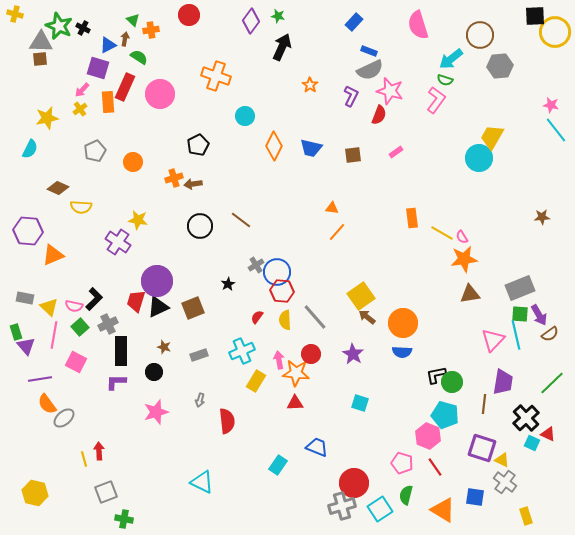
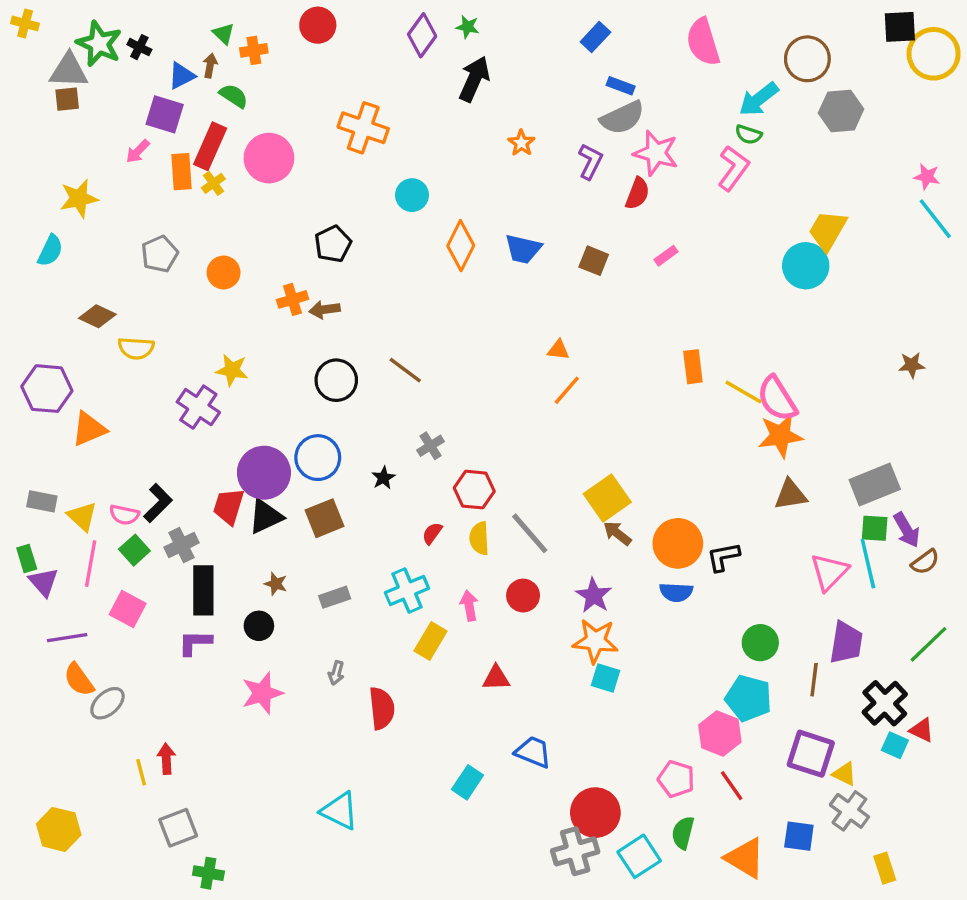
yellow cross: (80, 109) -> (213, 183), moved
brown square: (353, 155) -> (594, 261), turned 30
pink semicircle: (462, 237) -> (777, 399), size x2.0
blue circle: (277, 272) -> (318, 458), moved
orange star: (296, 373) -> (595, 641), moved
black L-shape: (436, 375) -> (723, 557), moved

